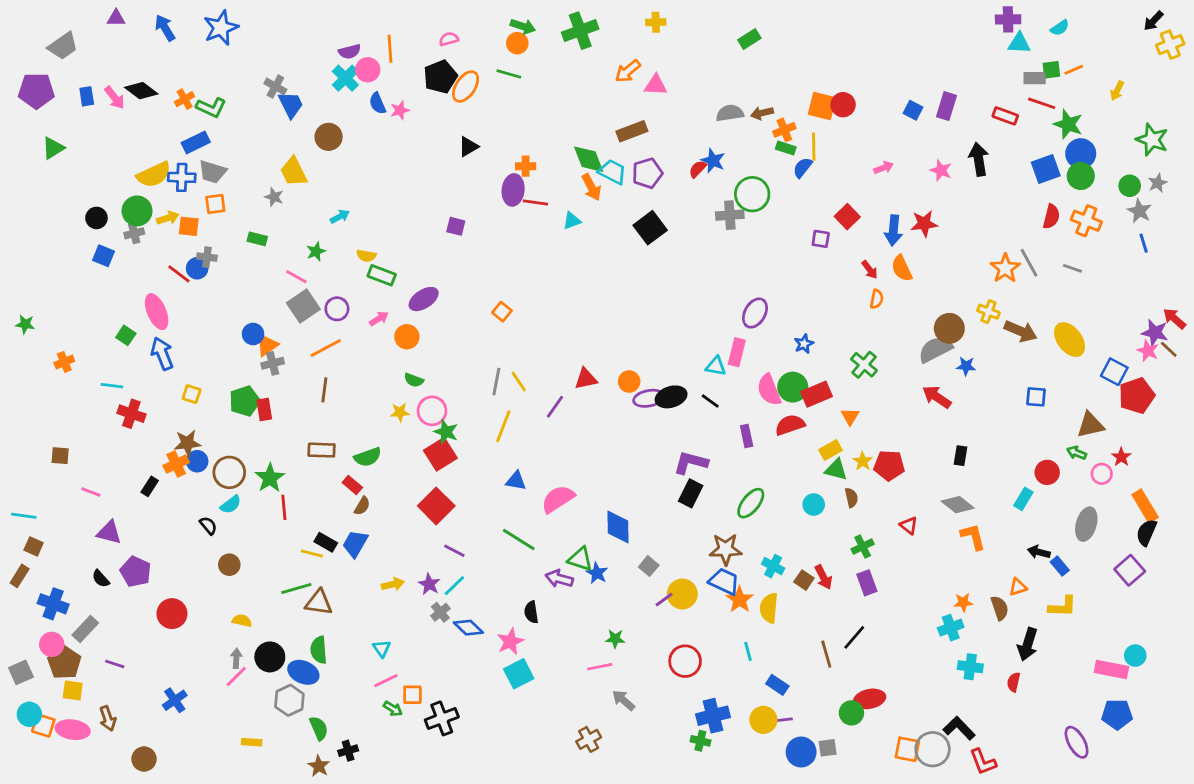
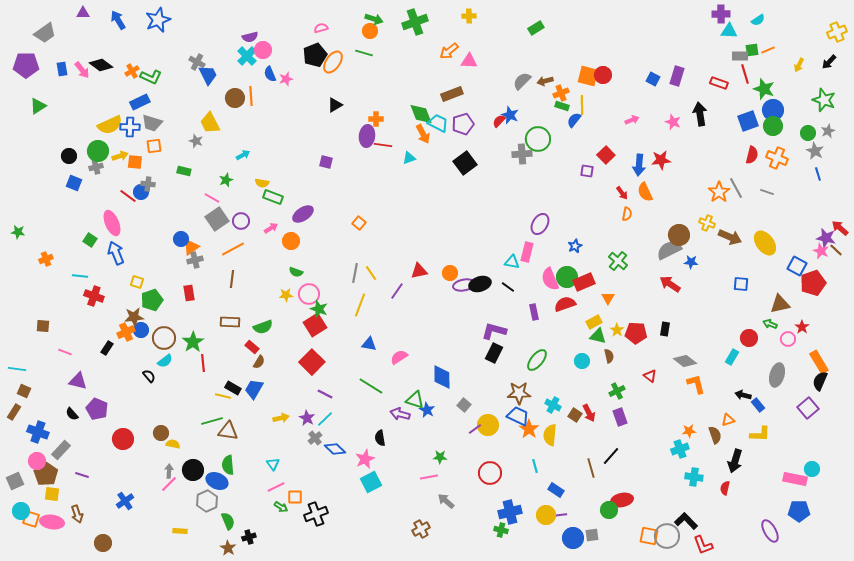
black arrow: (1153, 21) -> (829, 62), moved
orange line: (390, 49) -> (251, 96), moved
red line: (1042, 103) -> (745, 74), turned 54
gray semicircle: (730, 113) -> (522, 81), turned -36
green pentagon: (245, 401) -> (152, 300), moved
black rectangle: (960, 456) -> (665, 329), moved
pink semicircle: (558, 499) -> (399, 357), size x0.7
brown circle: (229, 565) -> (161, 433), moved

